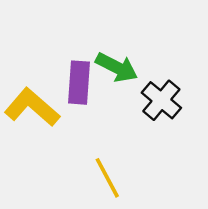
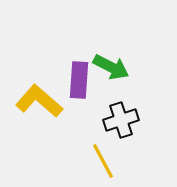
black cross: (161, 100) -> (121, 120), moved, turned 32

